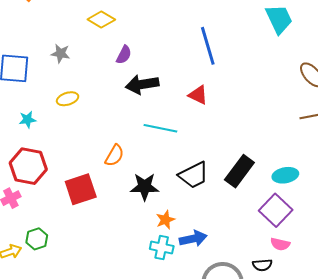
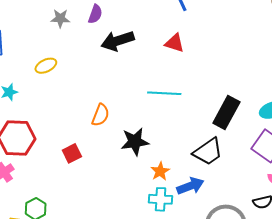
gray star: (60, 53) -> (60, 18), moved
cyan line: (160, 128) -> (164, 93), moved
black trapezoid: (194, 175) -> (208, 152), moved
red square: (81, 189) -> (72, 153), size x0.6

